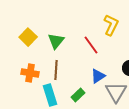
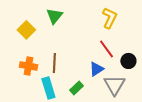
green triangle: (56, 41) -> (54, 16), moved
red line: (91, 45) -> (106, 49), moved

